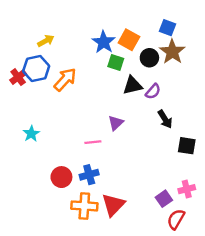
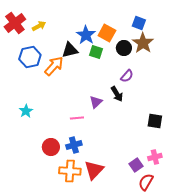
yellow arrow: (46, 41) -> (39, 26), moved
red cross: (18, 77) -> (15, 23), moved, size x1.5
black triangle: (133, 85) -> (70, 50), moved
black arrow: (165, 119) -> (117, 94), moved

